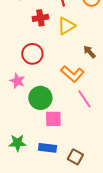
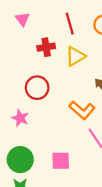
green circle: (40, 98) -> (20, 160), moved

